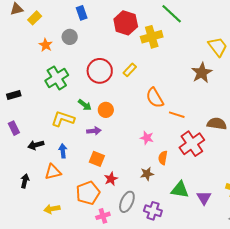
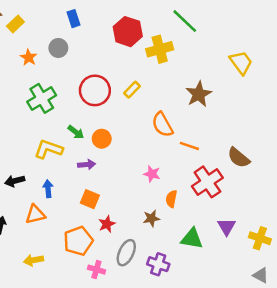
brown star: (202, 73) -> (199, 94), moved
brown semicircle: (217, 124) -> (239, 158), turned -150
purple triangle: (204, 198) -> (227, 227), moved
pink cross: (103, 216) -> (96, 270), turned 32

